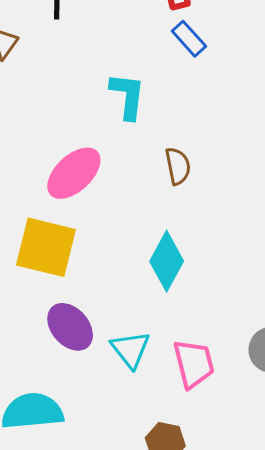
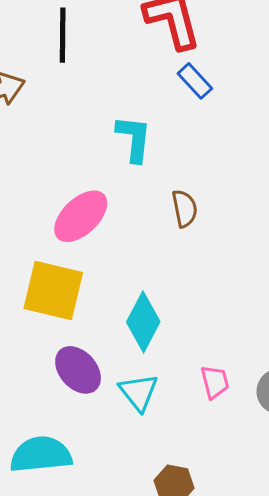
cyan diamond: (167, 261) -> (143, 322), moved
pink trapezoid: (194, 364) -> (215, 382), moved, size x0.7

